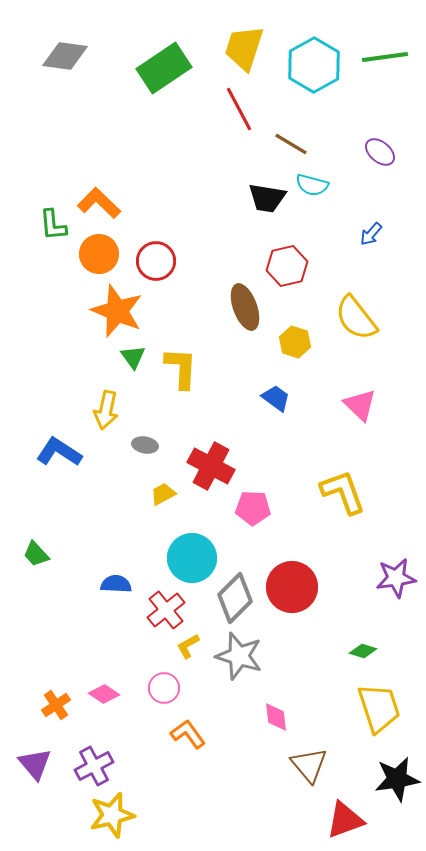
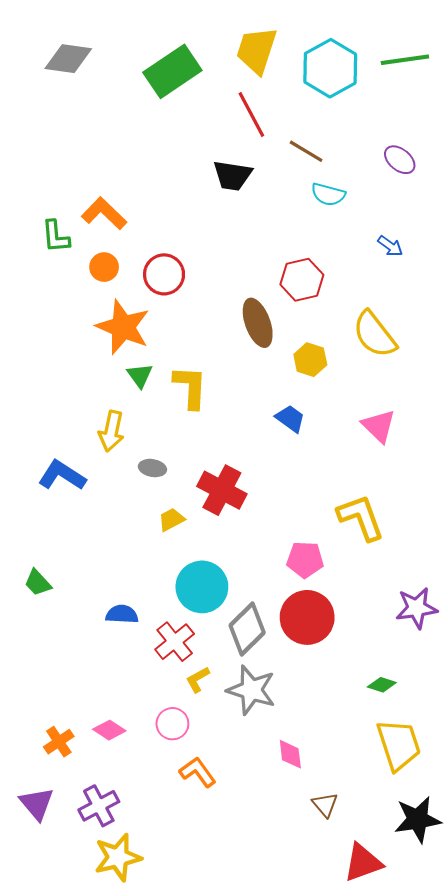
black trapezoid: (267, 198) -> (232, 176), moved
blue arrow: (371, 234) -> (390, 246), turned -95
orange circle: (99, 254) -> (104, 267), size x0.7
pink pentagon: (253, 508) -> (305, 560), moved
brown triangle: (309, 765) -> (325, 805), size x0.7

